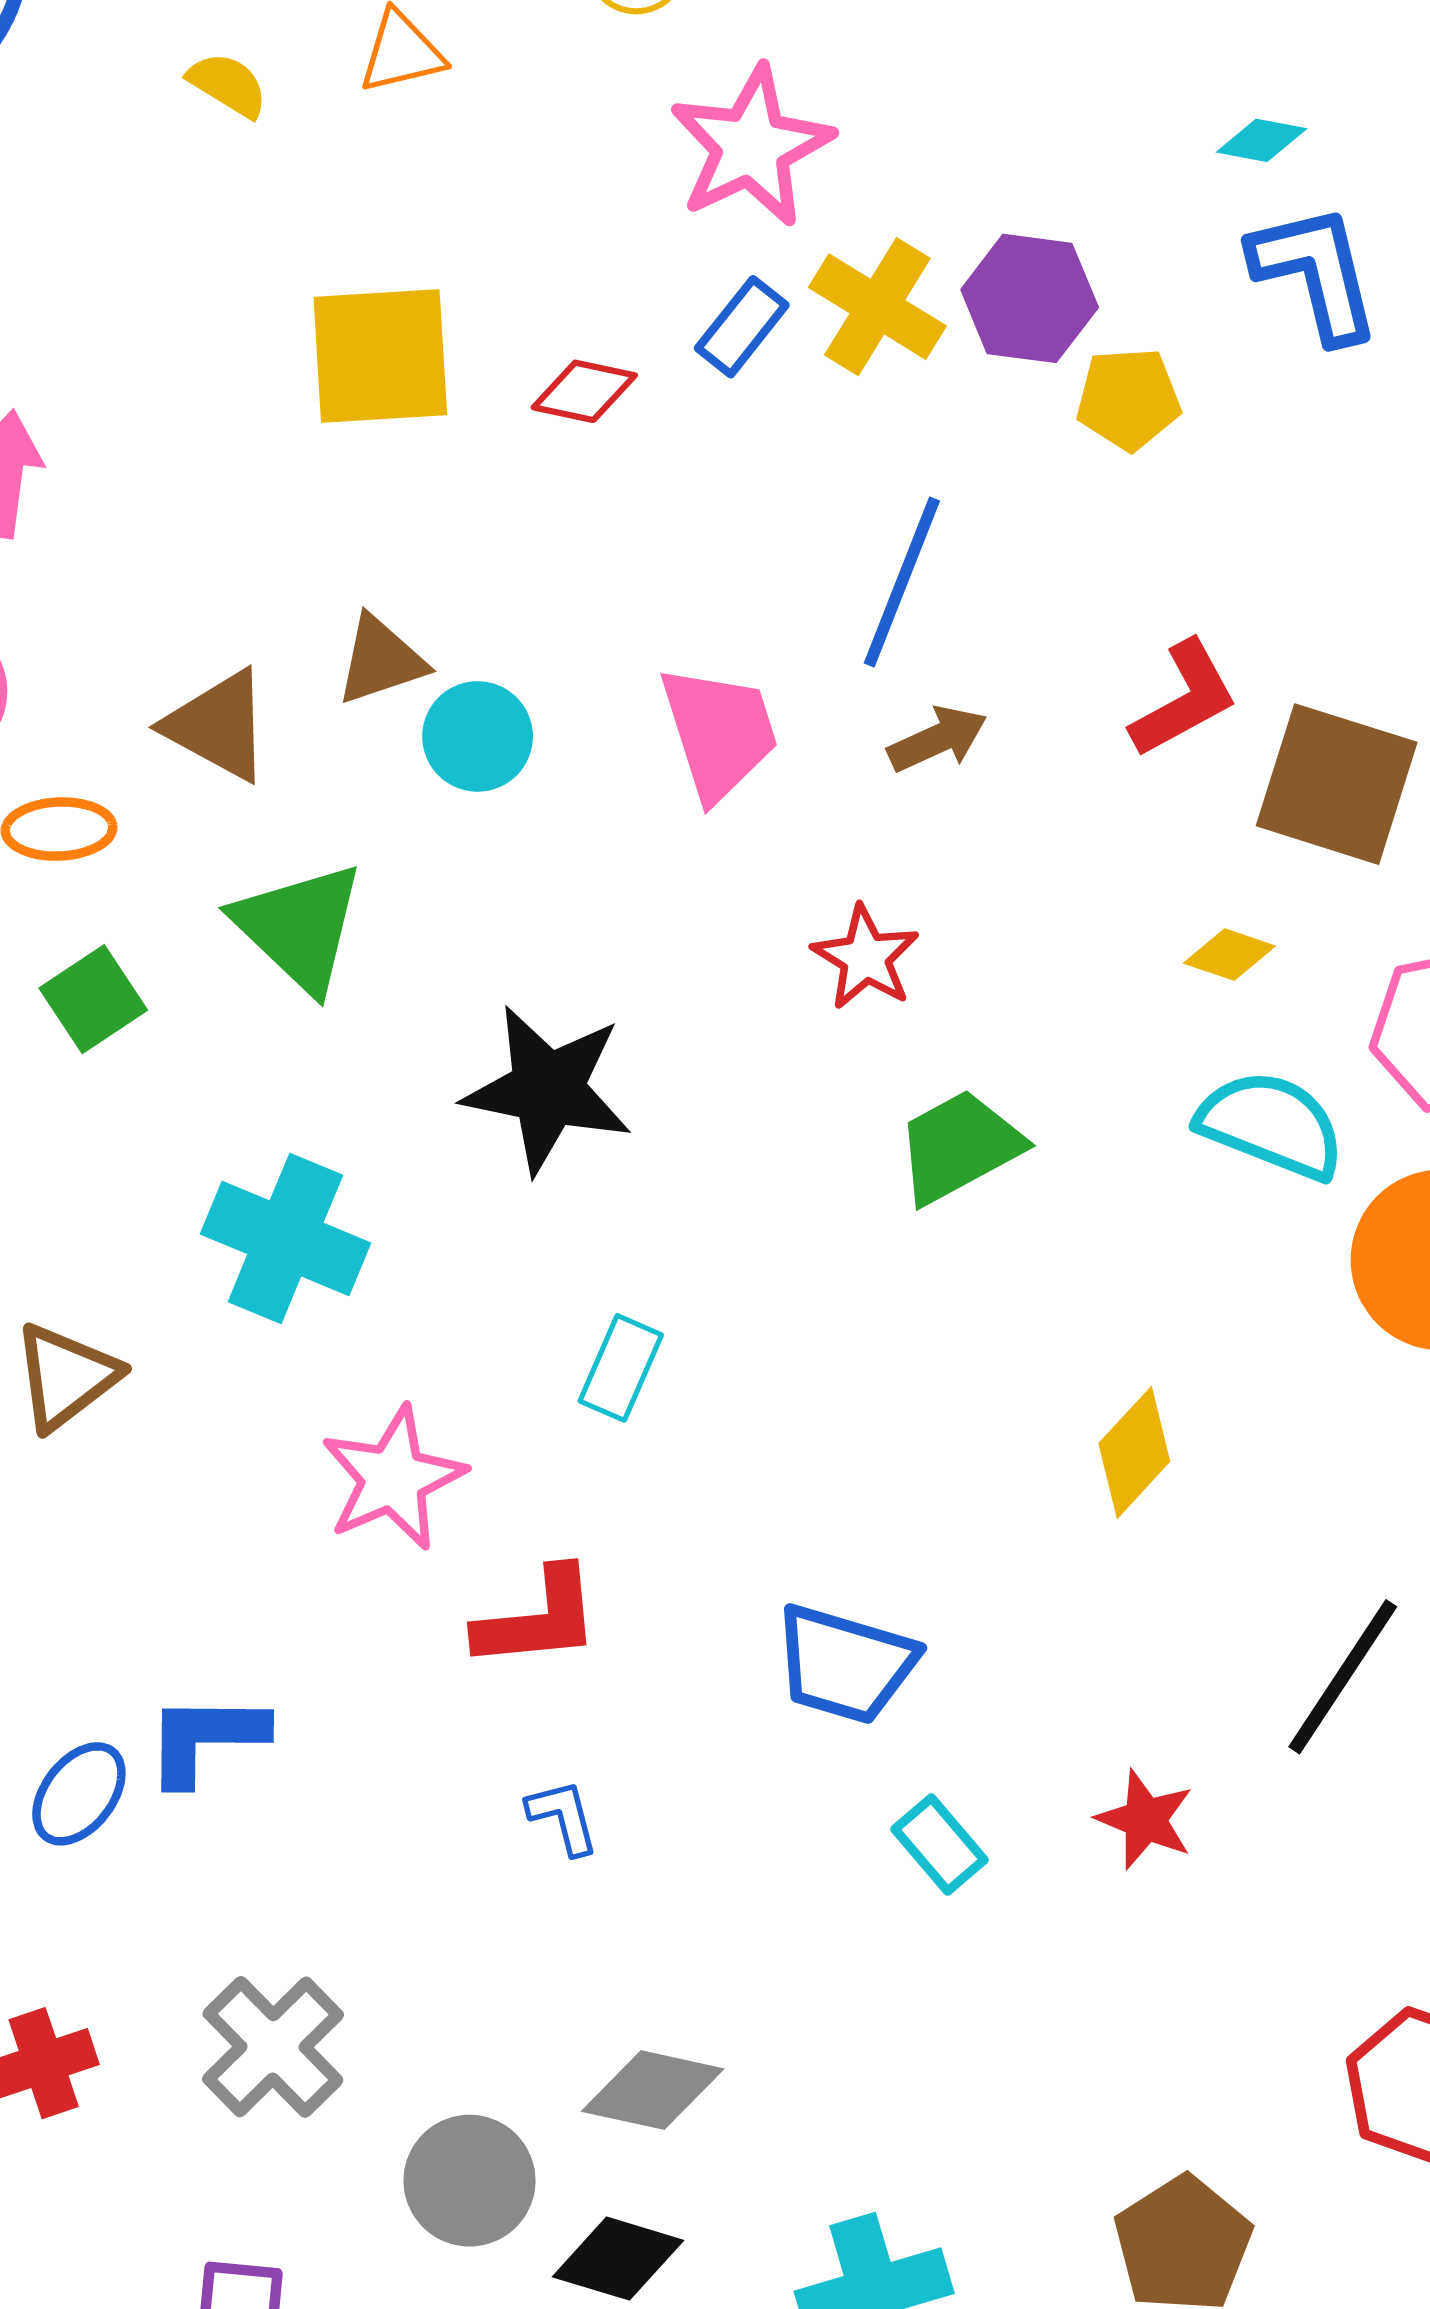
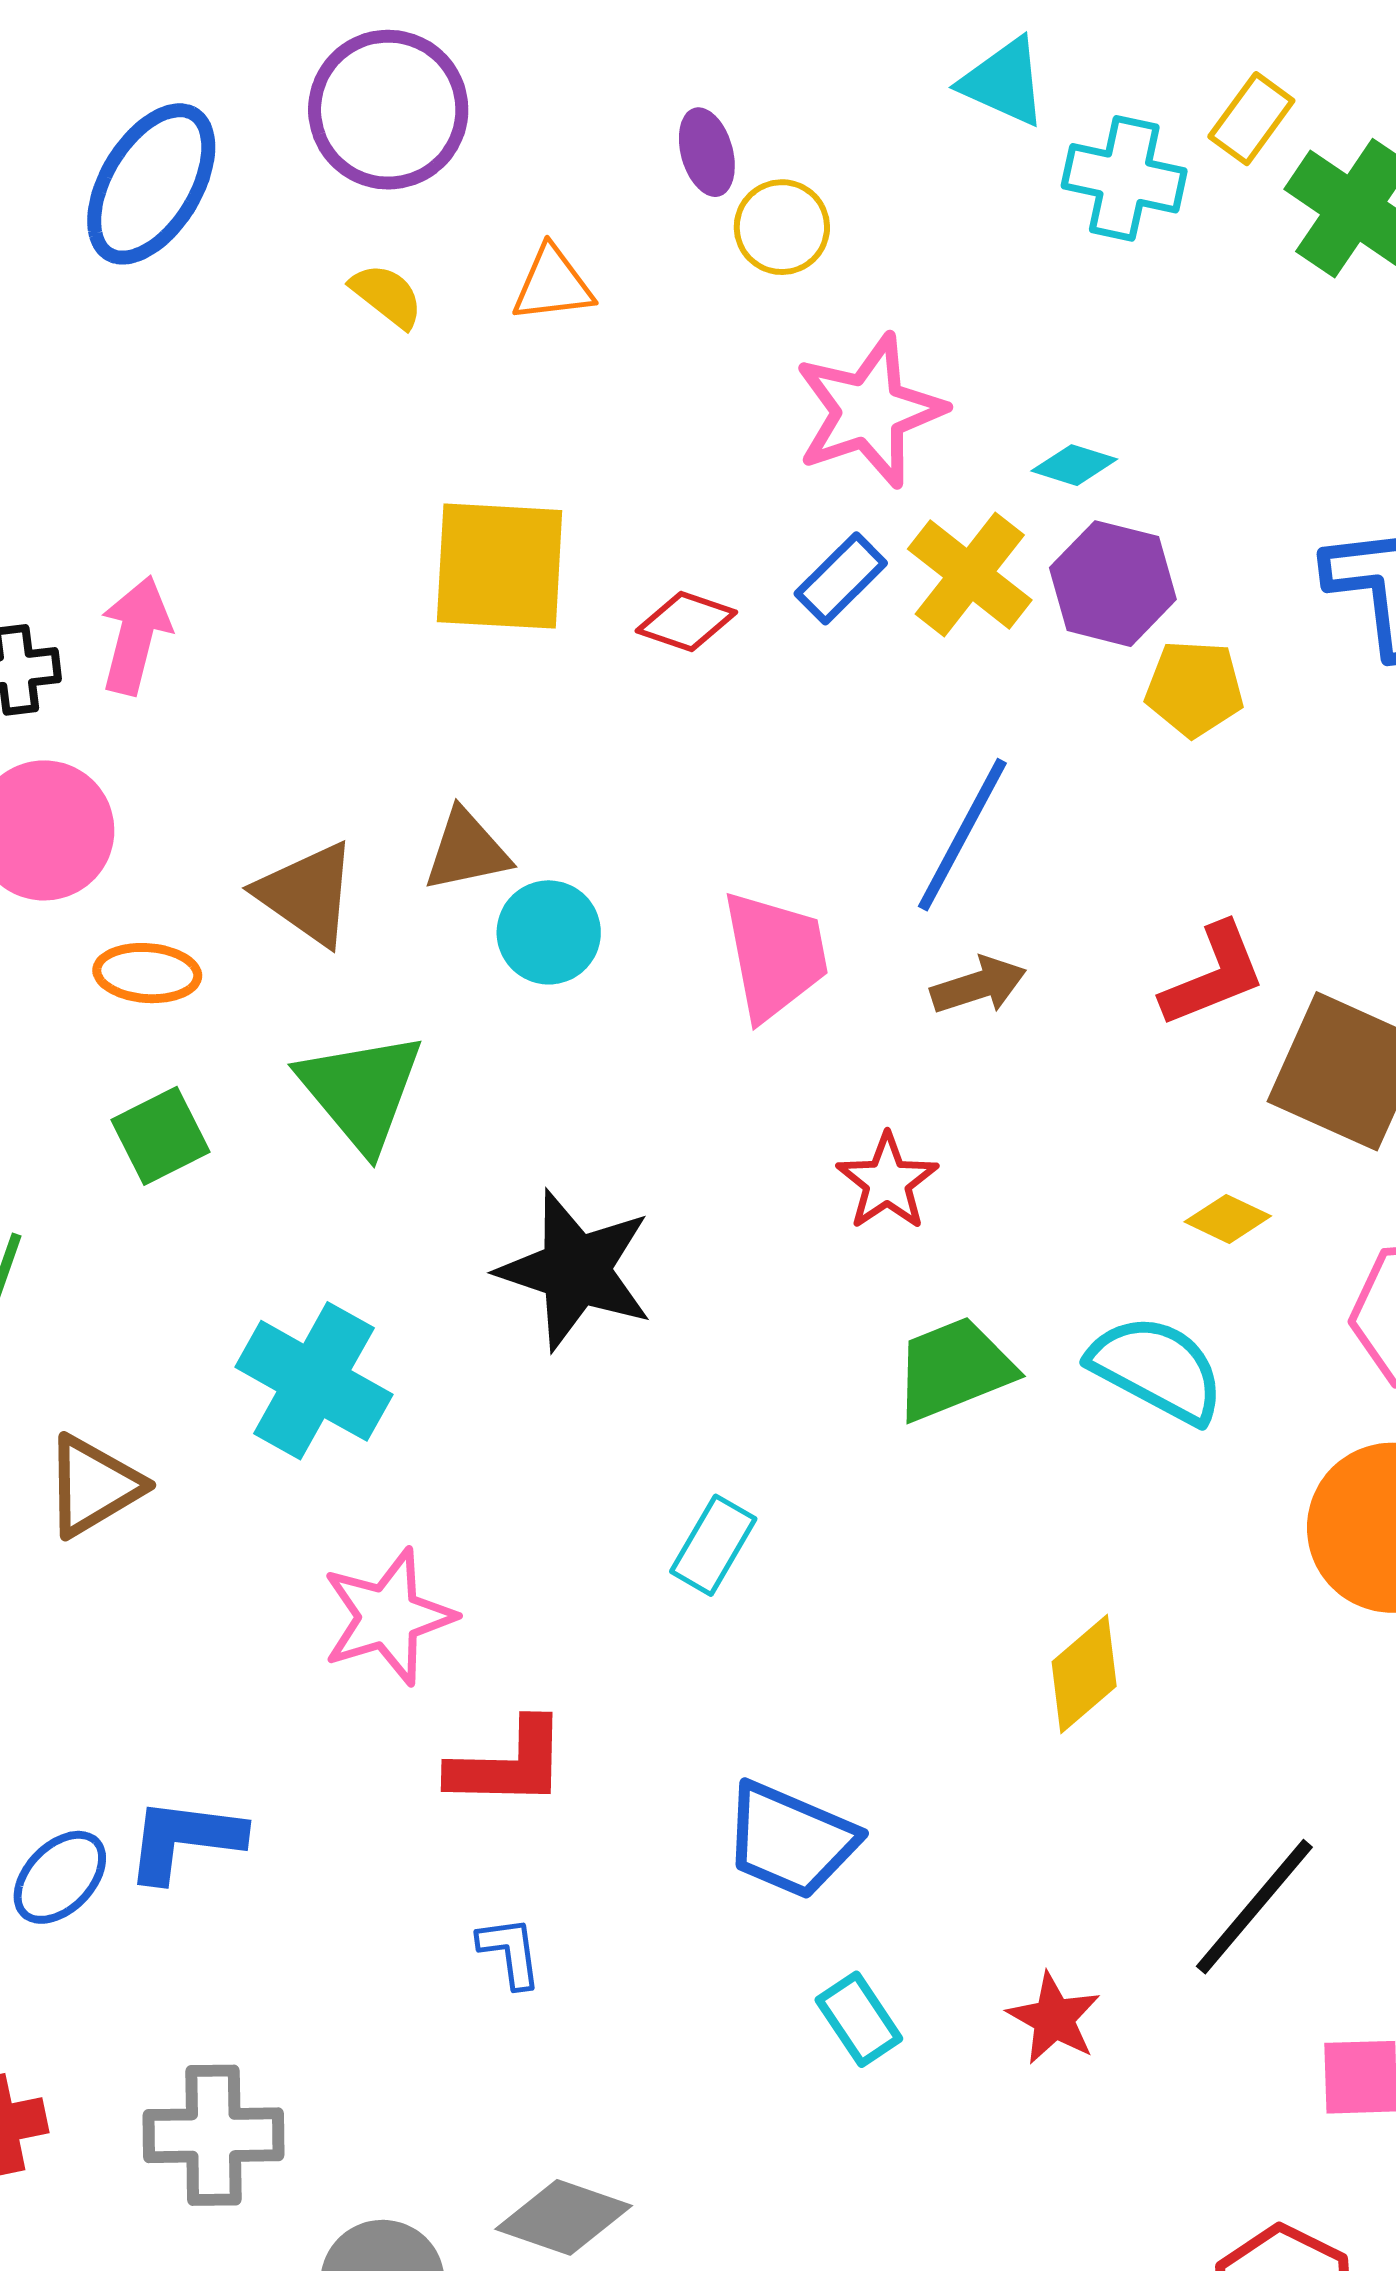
cyan diamond: (1262, 140) -> (1074, 465), moved
cyan semicircle: (1271, 1125) -> (1157, 1369), moved
cyan rectangle: (621, 1368) -> (713, 1545), moved
gray cross: (273, 2047) -> (213, 2135), turned 37

